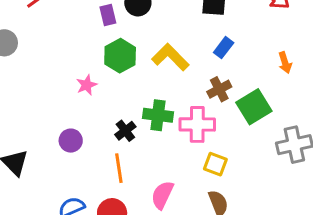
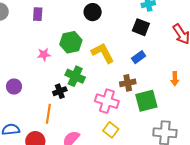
purple rectangle: (108, 15) -> (38, 14), moved
green cross: (158, 115) -> (75, 76), moved
purple circle: (71, 141) -> (14, 87), moved

